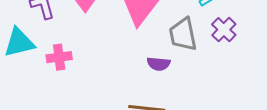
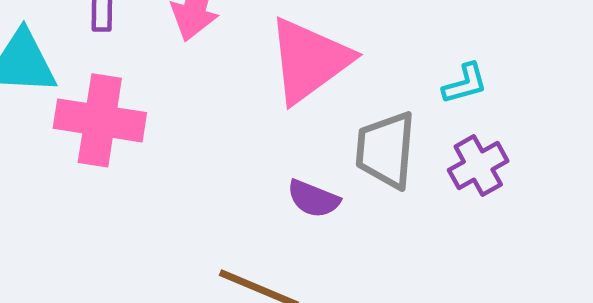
pink cross: (59, 57) -> (100, 120), size x1.5

